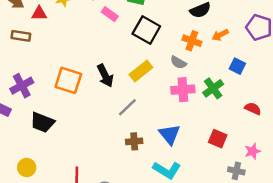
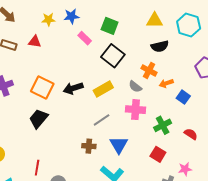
red triangle: (39, 13) -> (35, 42), moved
orange arrow: (220, 35) -> (166, 83), moved
black arrow: (105, 76) -> (73, 88), turned 90
green cross: (213, 88) -> (163, 125), moved
gray line: (127, 107) -> (102, 120), moved
black trapezoid: (42, 122) -> (39, 119), moved, turned 100

